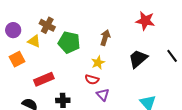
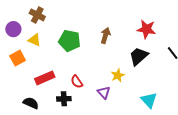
red star: (145, 21) -> (146, 29), moved
brown cross: (47, 25) -> (37, 15), moved
yellow star: (98, 63) -> (118, 75), moved
red semicircle: (92, 80) -> (77, 82), moved, turned 40

